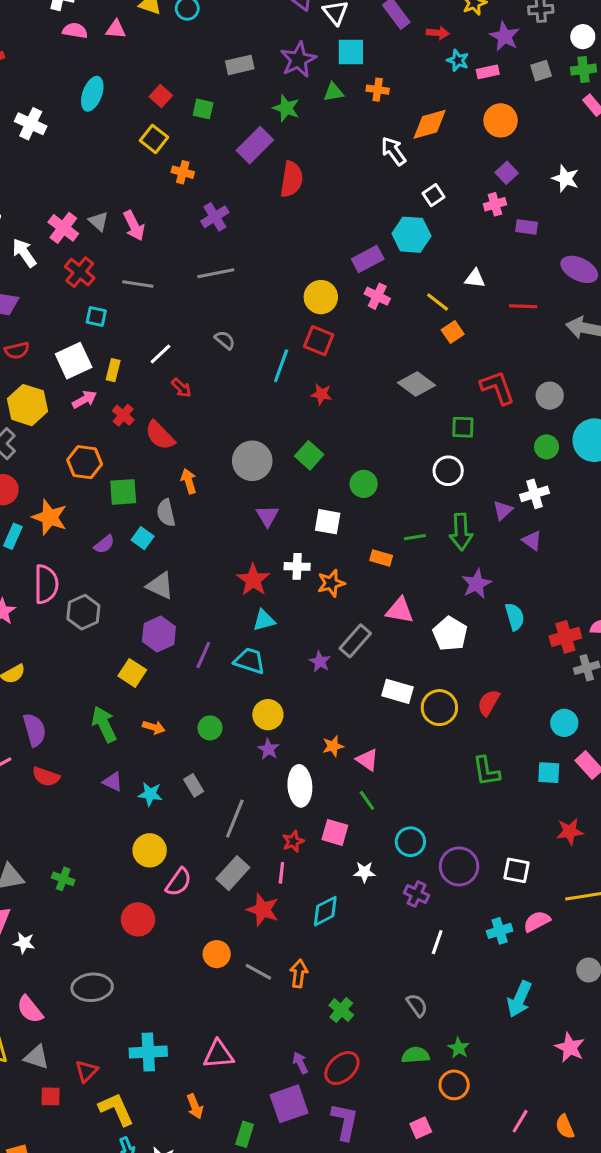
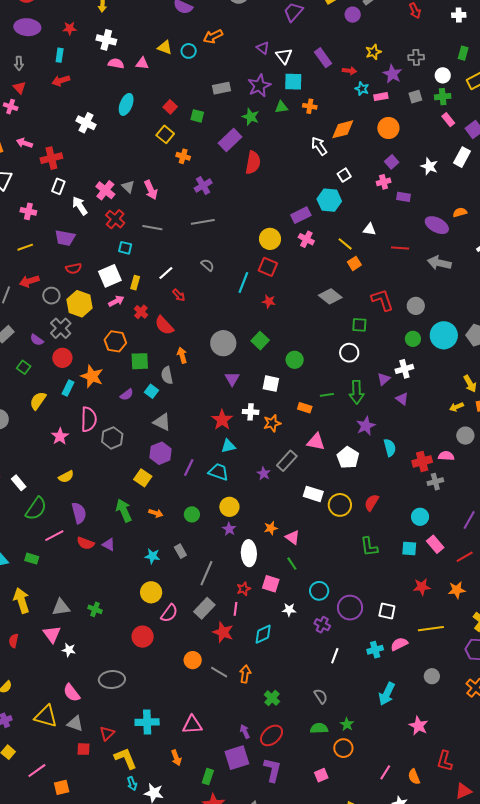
purple triangle: (113, 782) -> (109, 545), moved

